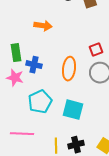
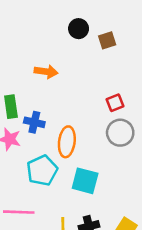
orange ellipse: (69, 69) -> (67, 142), moved

